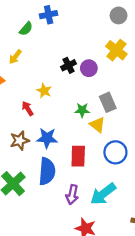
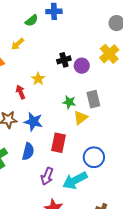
yellow triangle: (97, 125) -> (81, 118), turned 35
blue circle: (115, 152) -> (94, 157), moved
blue semicircle: (47, 171) -> (28, 151), size x0.7

